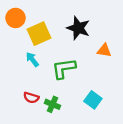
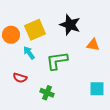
orange circle: (15, 18) -> (11, 35), moved
red semicircle: (31, 98) -> (20, 78), moved
cyan square: (93, 100) -> (97, 89), moved, turned -35

